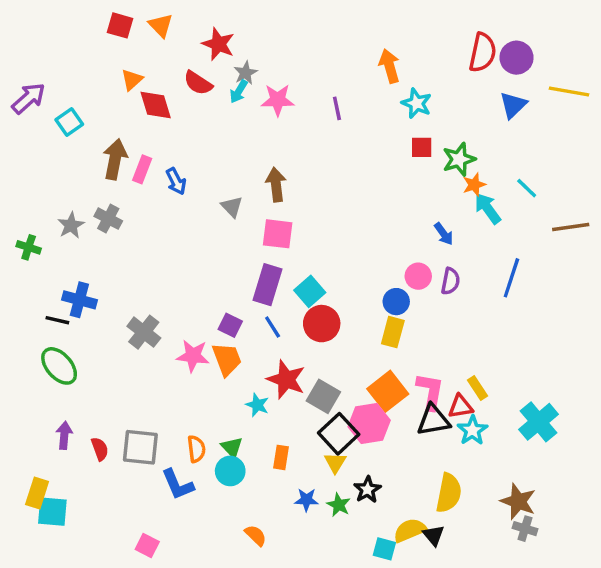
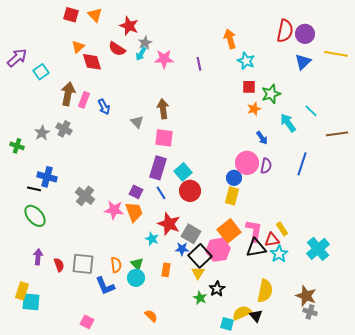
orange star: (474, 185) -> (254, 109), moved
pink circle: (418, 276) -> (247, 163), size x1.5
blue star: (306, 500) -> (182, 249), moved

